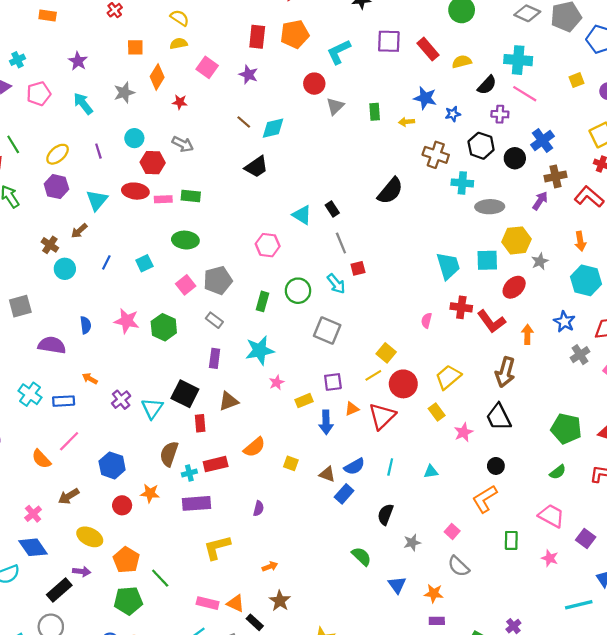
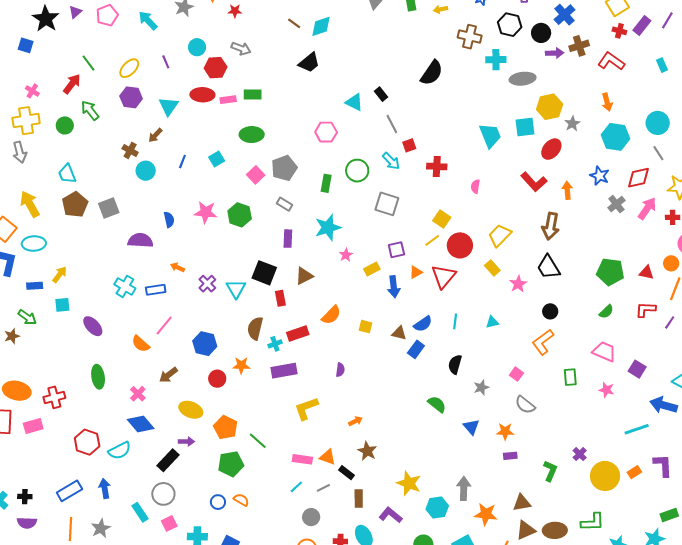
purple arrow: (540, 201) -> (555, 53), moved, turned 60
red cross: (461, 307) -> (437, 167), moved

